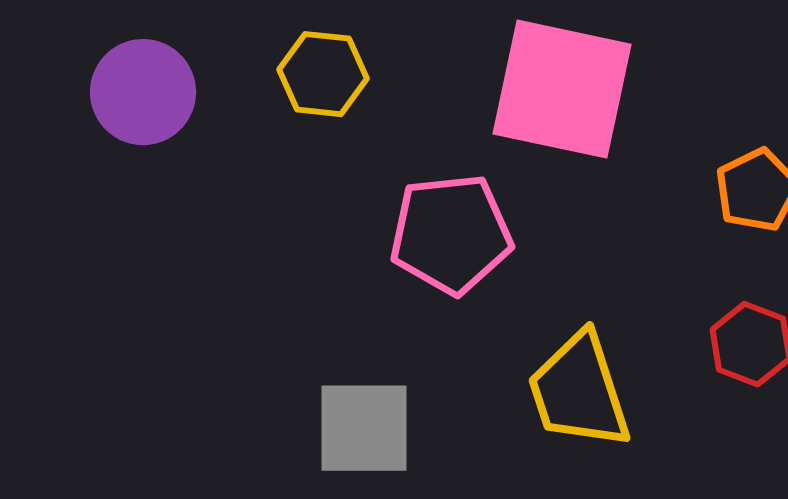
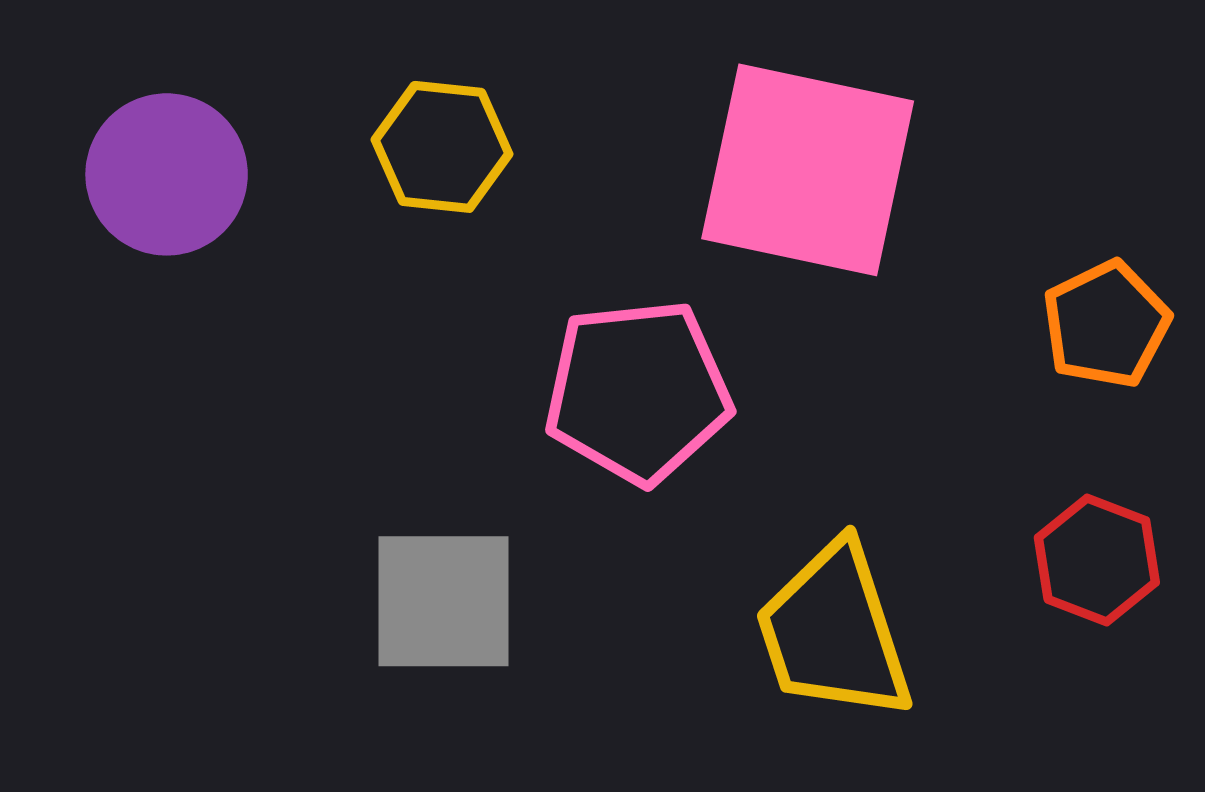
gray square: (364, 428) -> (444, 601), moved

